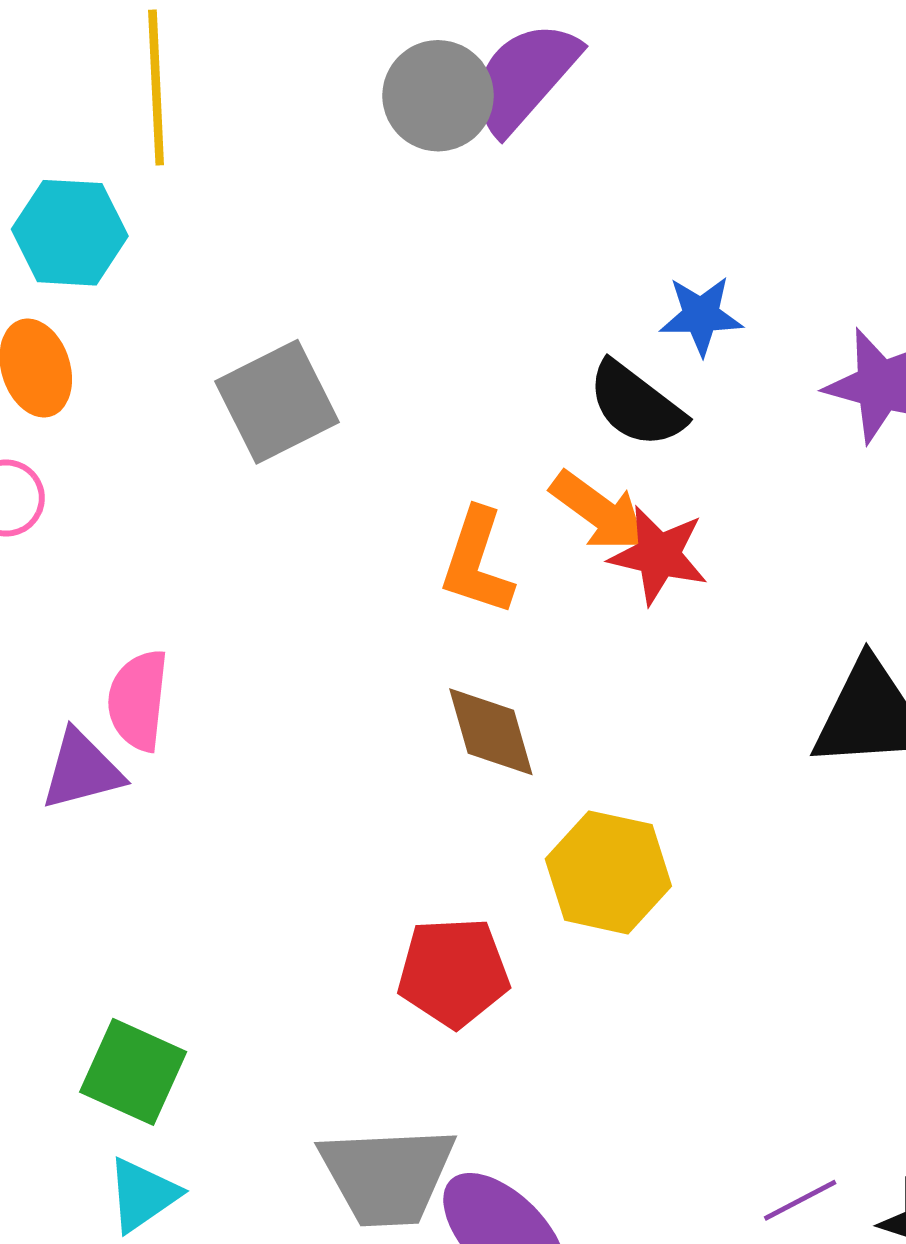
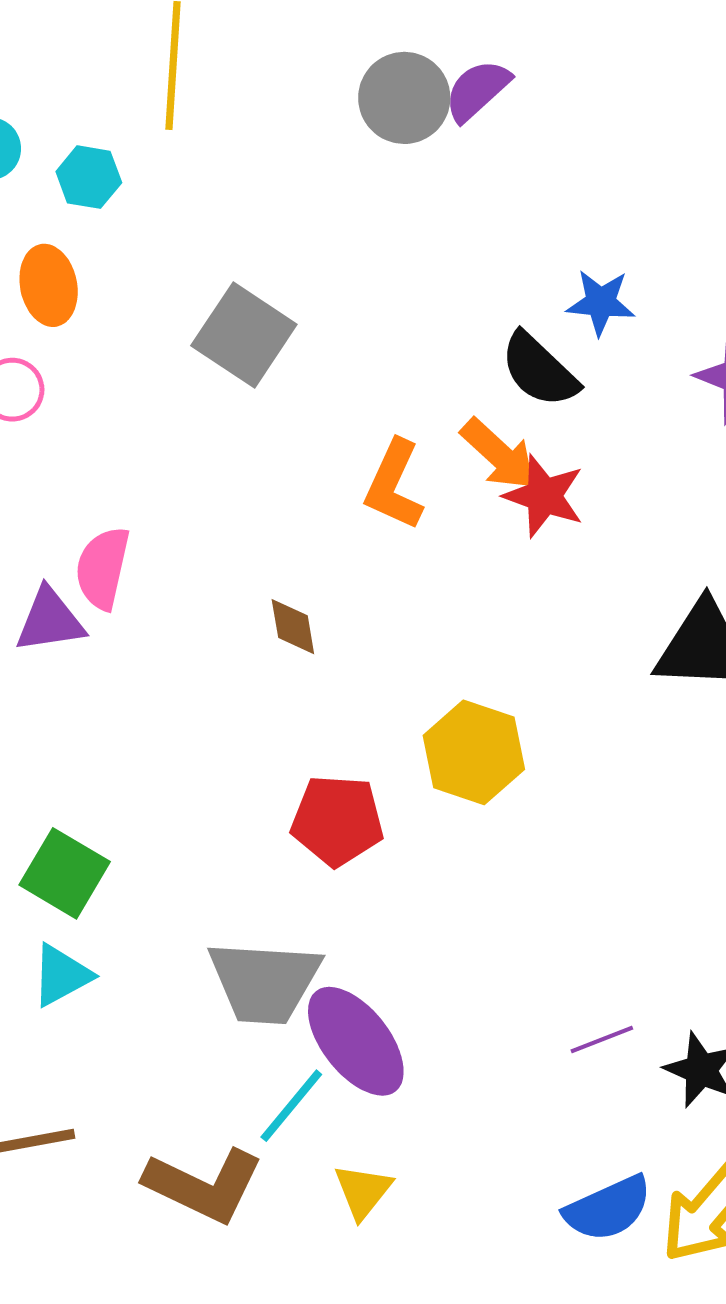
purple semicircle: (525, 77) -> (477, 90), size x0.7
cyan hexagon: (70, 233) -> (89, 177), size x0.7
gray square: (277, 402) -> (244, 335), turned -36
brown diamond: (491, 732) -> (293, 627), moved, size x0.7

